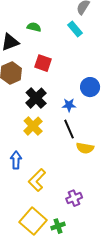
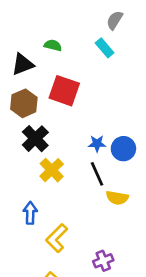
red square: (43, 63) -> (64, 91), size x1.4
blue circle: (90, 87) -> (123, 149), moved
black cross: (36, 98) -> (35, 139), moved

